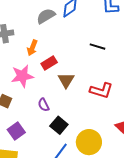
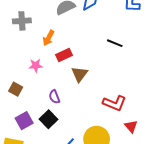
pink star: (22, 76) -> (36, 66), size x0.6
red L-shape: (101, 90) -> (114, 103), moved
black square: (59, 125) -> (49, 119), moved

